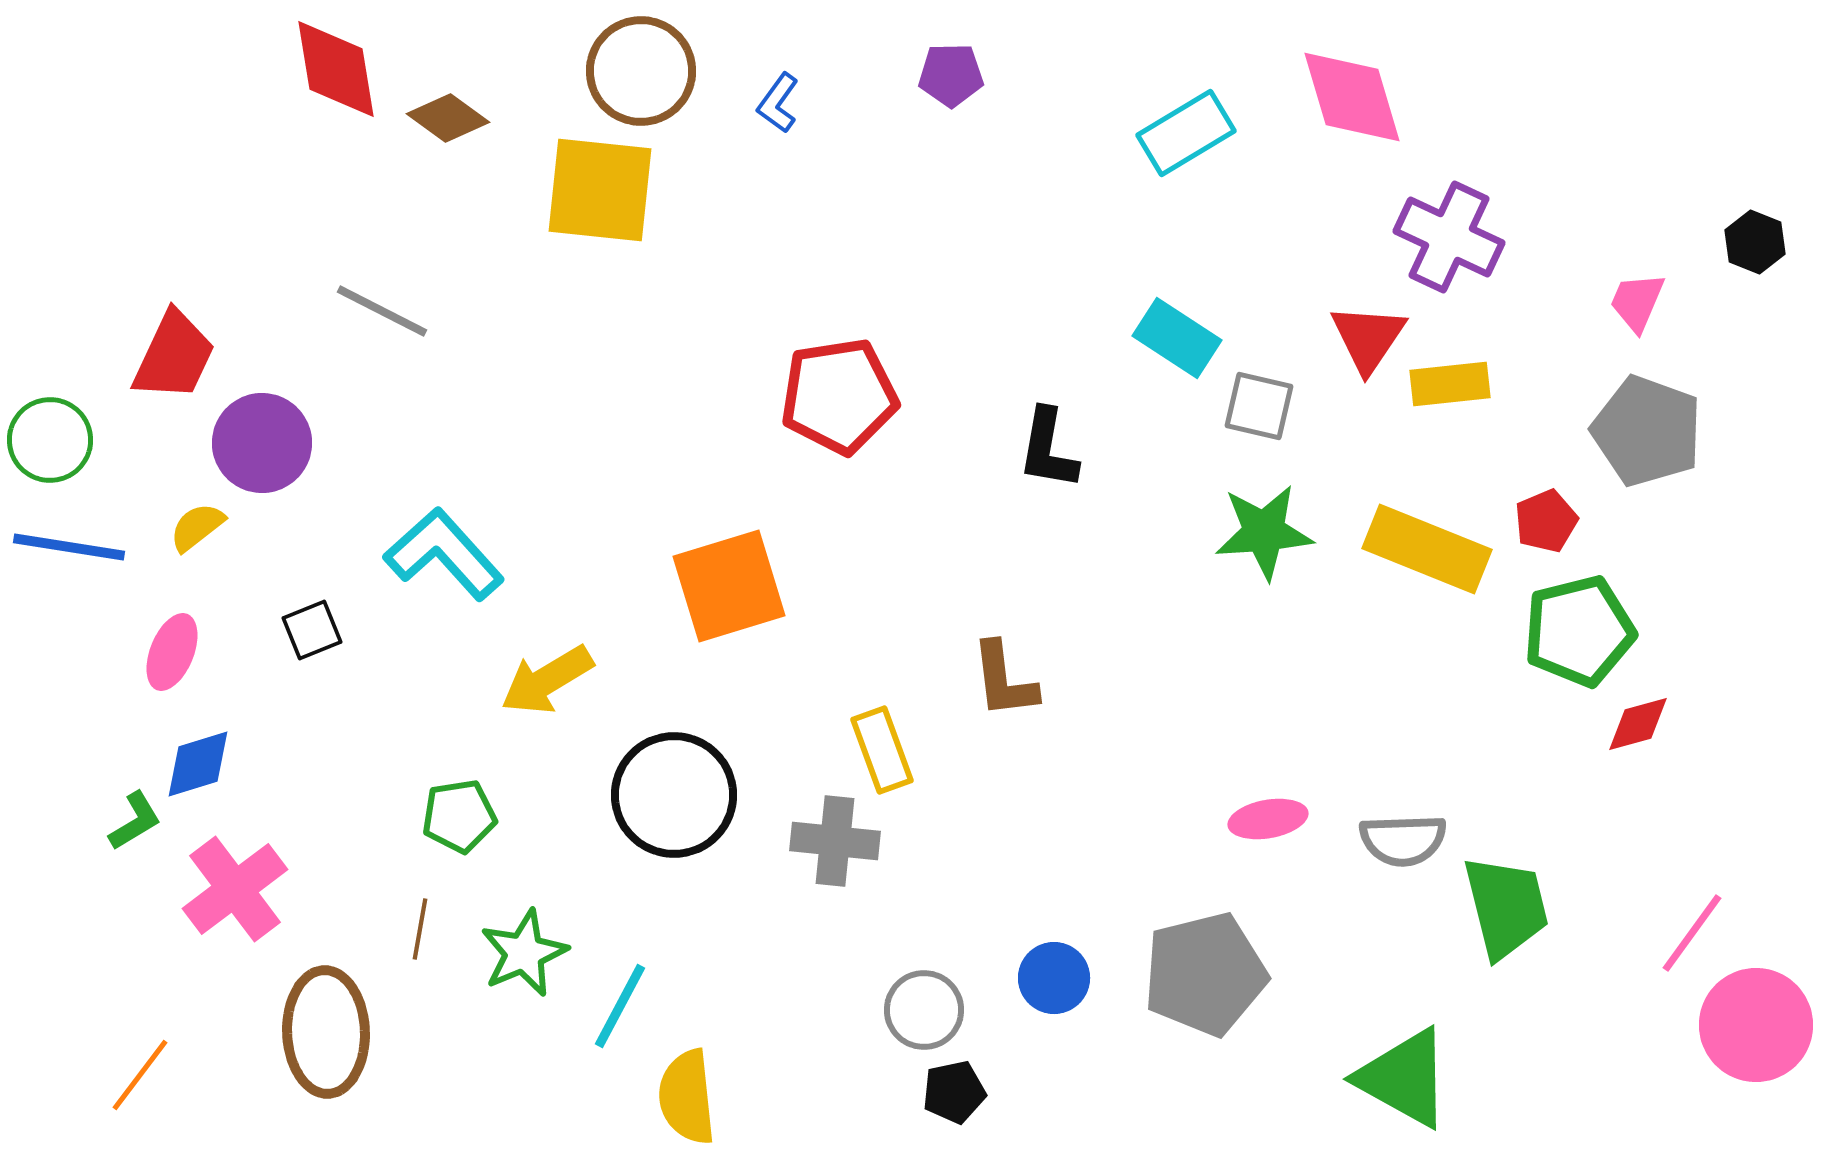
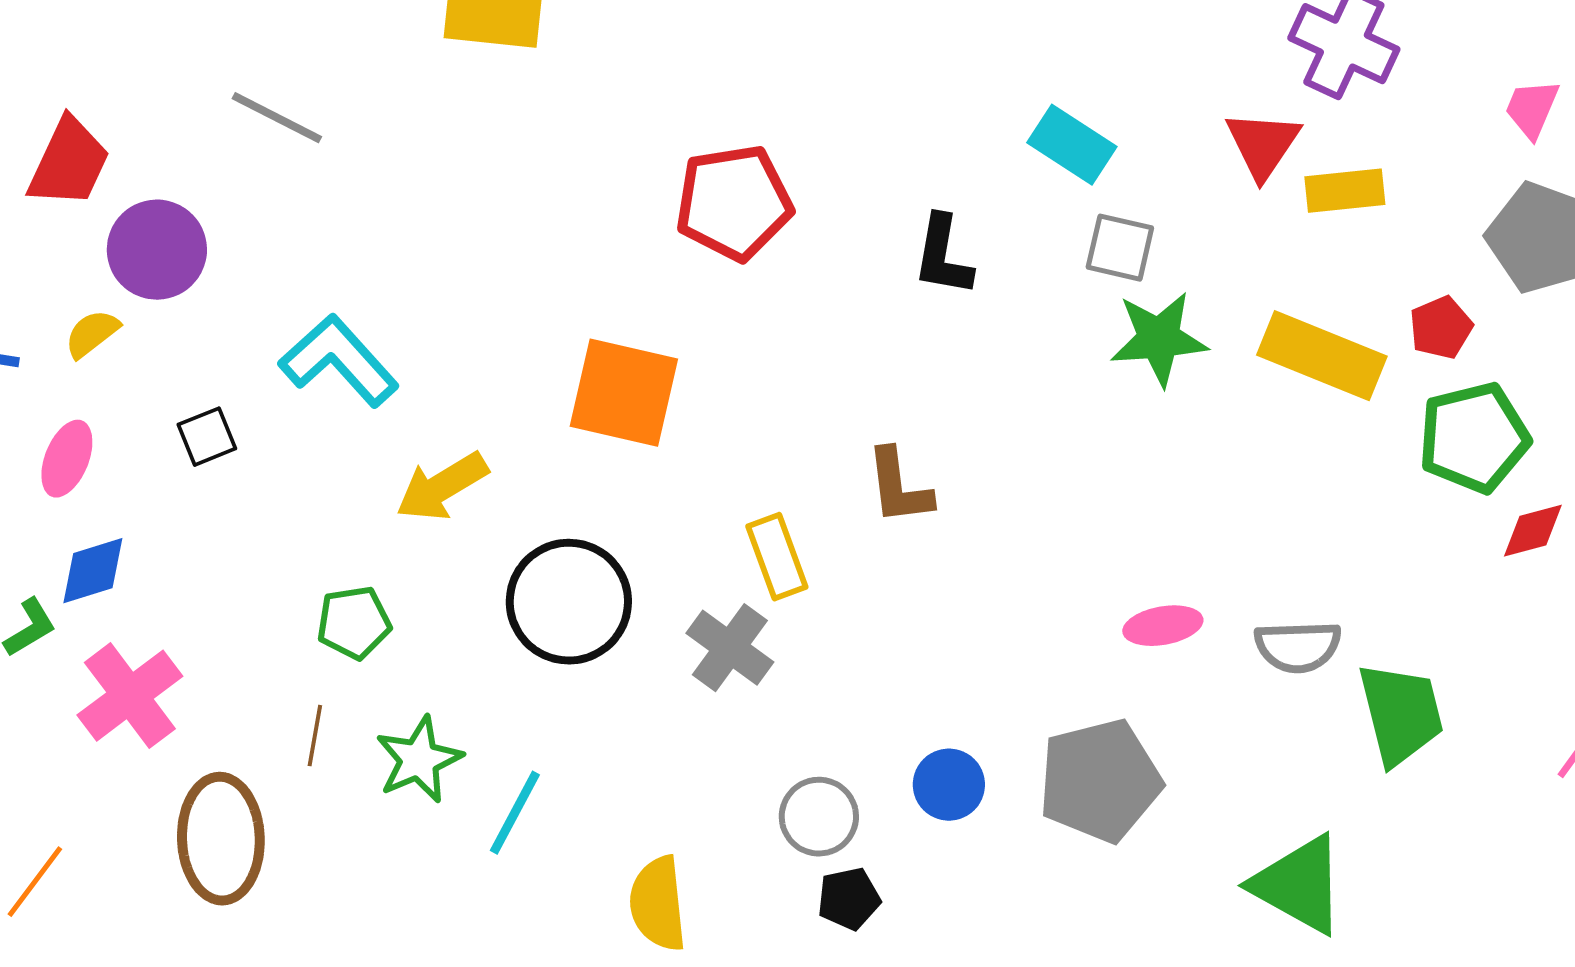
gray square: (1259, 406) -> (1120, 248), moved
orange square: (729, 586) -> (624, 393), turned 30
gray cross: (835, 841) -> (730, 648), turned 30
yellow semicircle: (687, 1097) -> (658, 904), moved

